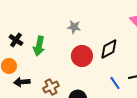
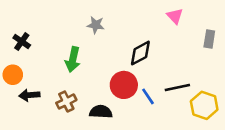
green arrow: (39, 46) -> (73, 59), moved
red circle: (82, 56) -> (124, 85), moved

